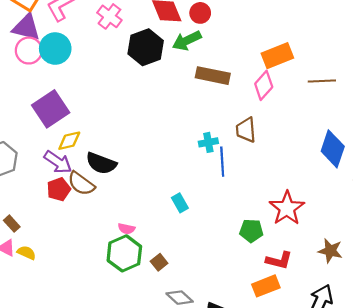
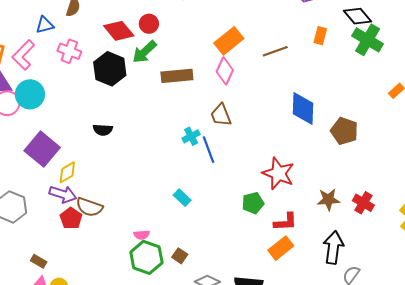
black semicircle: (101, 163) -> (103, 130), moved, size x0.7

